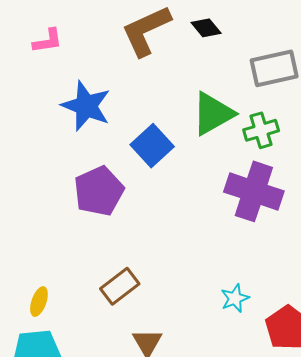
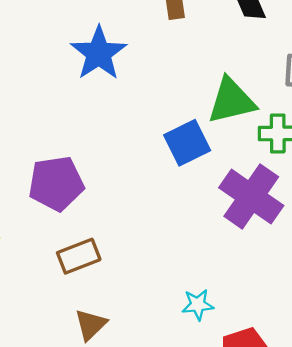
blue square: (152, 146) -> (187, 143), moved
purple pentagon: (99, 191) -> (56, 184), moved

